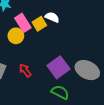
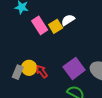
white semicircle: (52, 17) -> (68, 20), turned -56
yellow circle: (16, 36) -> (29, 68), moved

